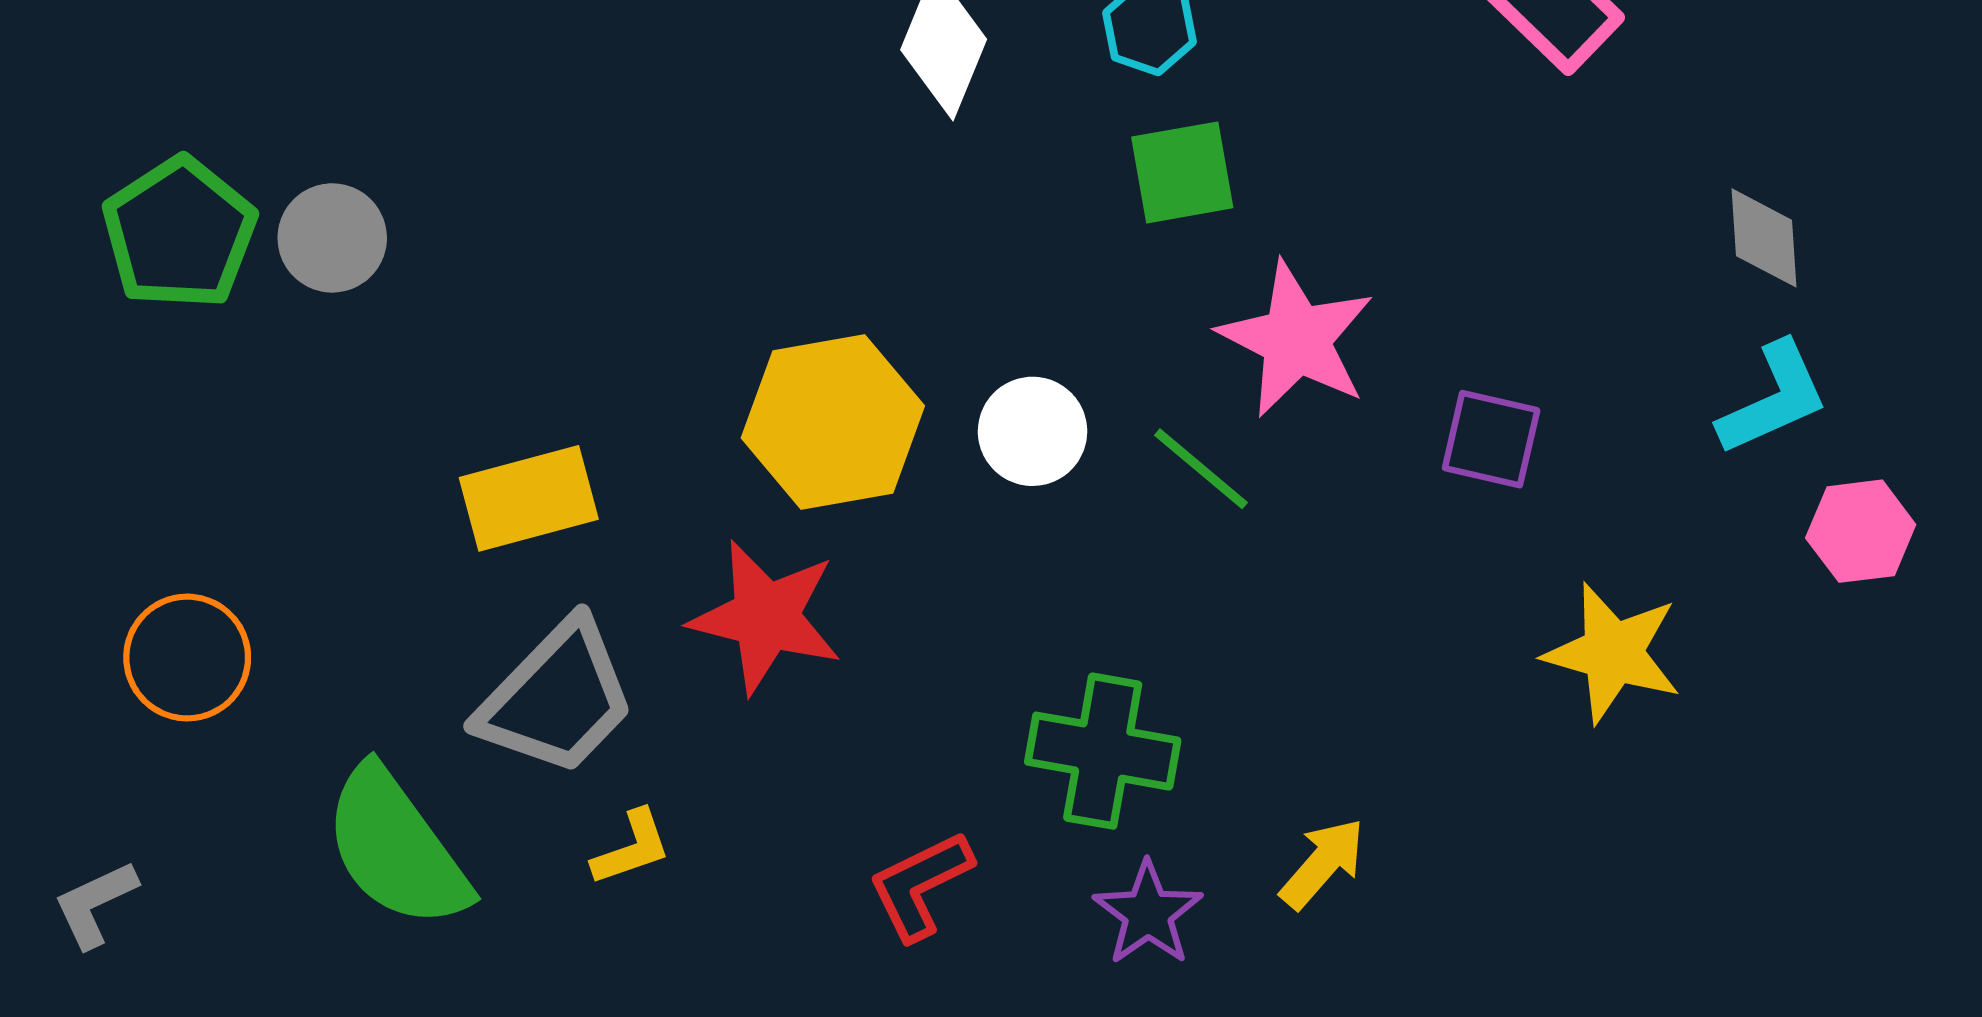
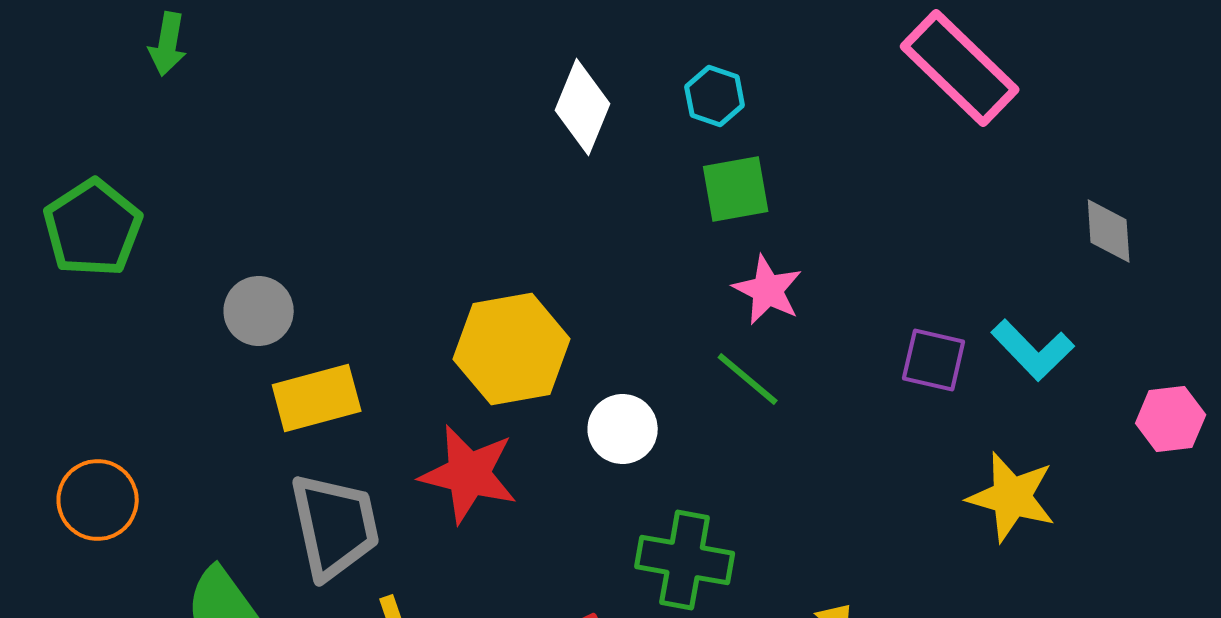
gray circle: (332, 238) -> (259, 311), moved
pink star: (1296, 339) -> (768, 290), moved, size x0.7
cyan L-shape: (1773, 399) -> (1033, 350), moved, turned 70
white circle: (1033, 431) -> (623, 429), moved
gray trapezoid: (557, 698) -> (335, 526), turned -56

